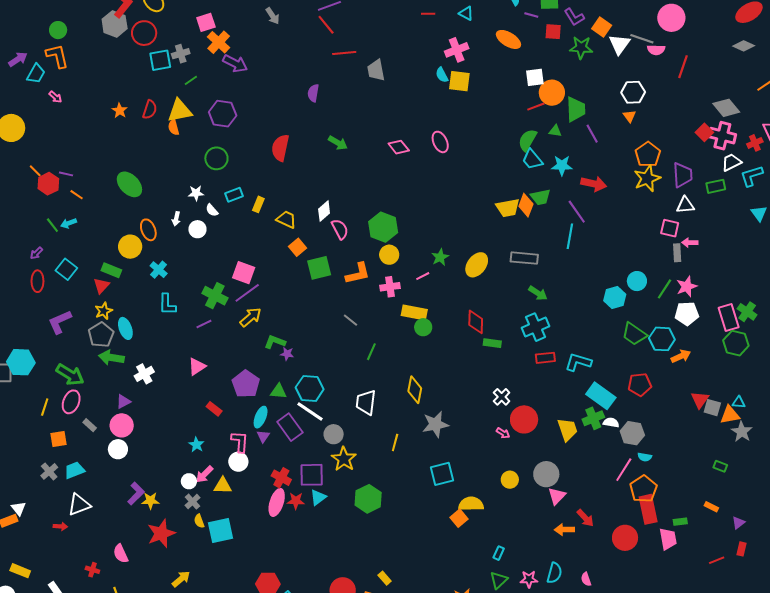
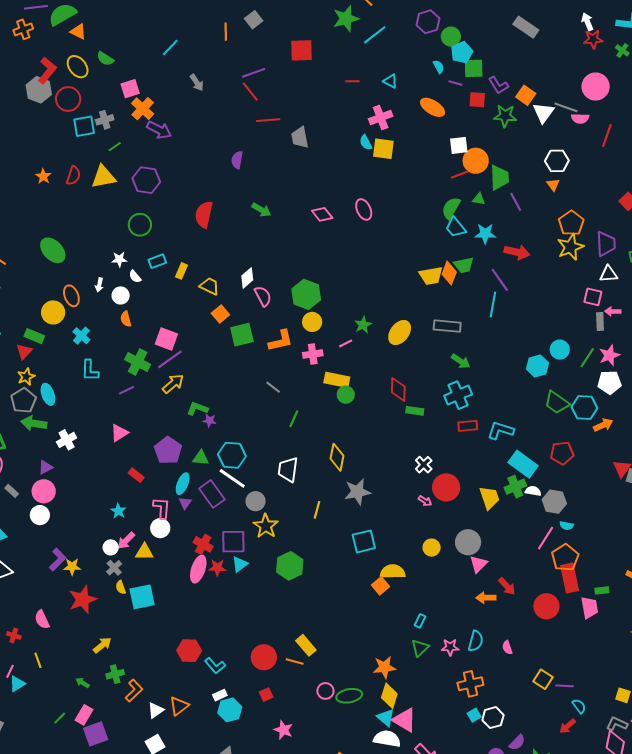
orange semicircle: (174, 127) -> (126, 319), moved
yellow rectangle: (385, 578) -> (306, 645), size x1.5

